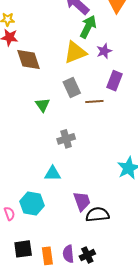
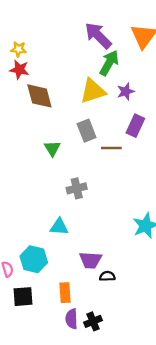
purple trapezoid: (82, 201) -> (90, 260), turned 110
black semicircle: (98, 215) -> (107, 276), size x0.6
black square: (23, 249) -> (23, 297), moved
orange rectangle: (47, 256) -> (65, 293), moved

